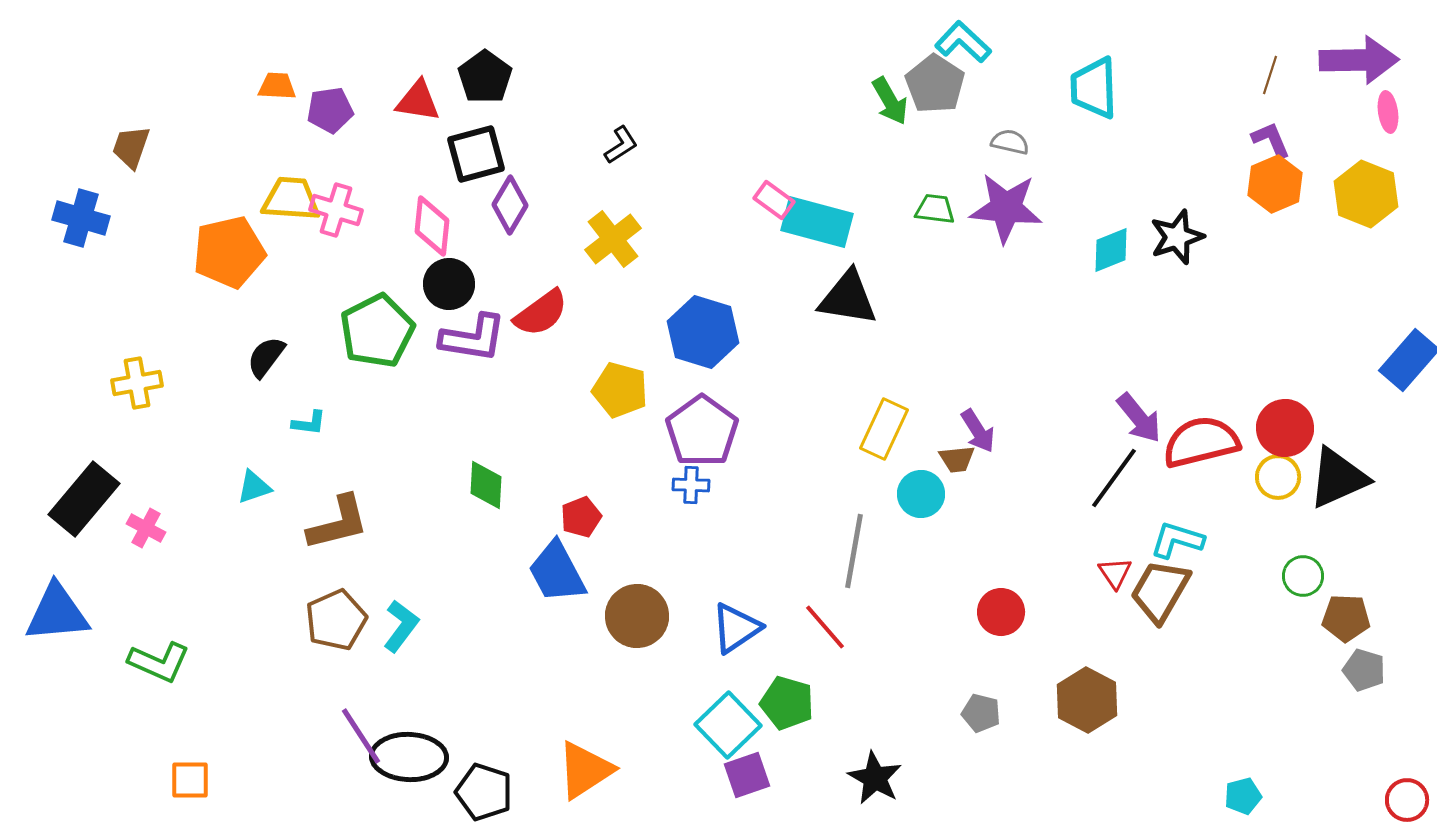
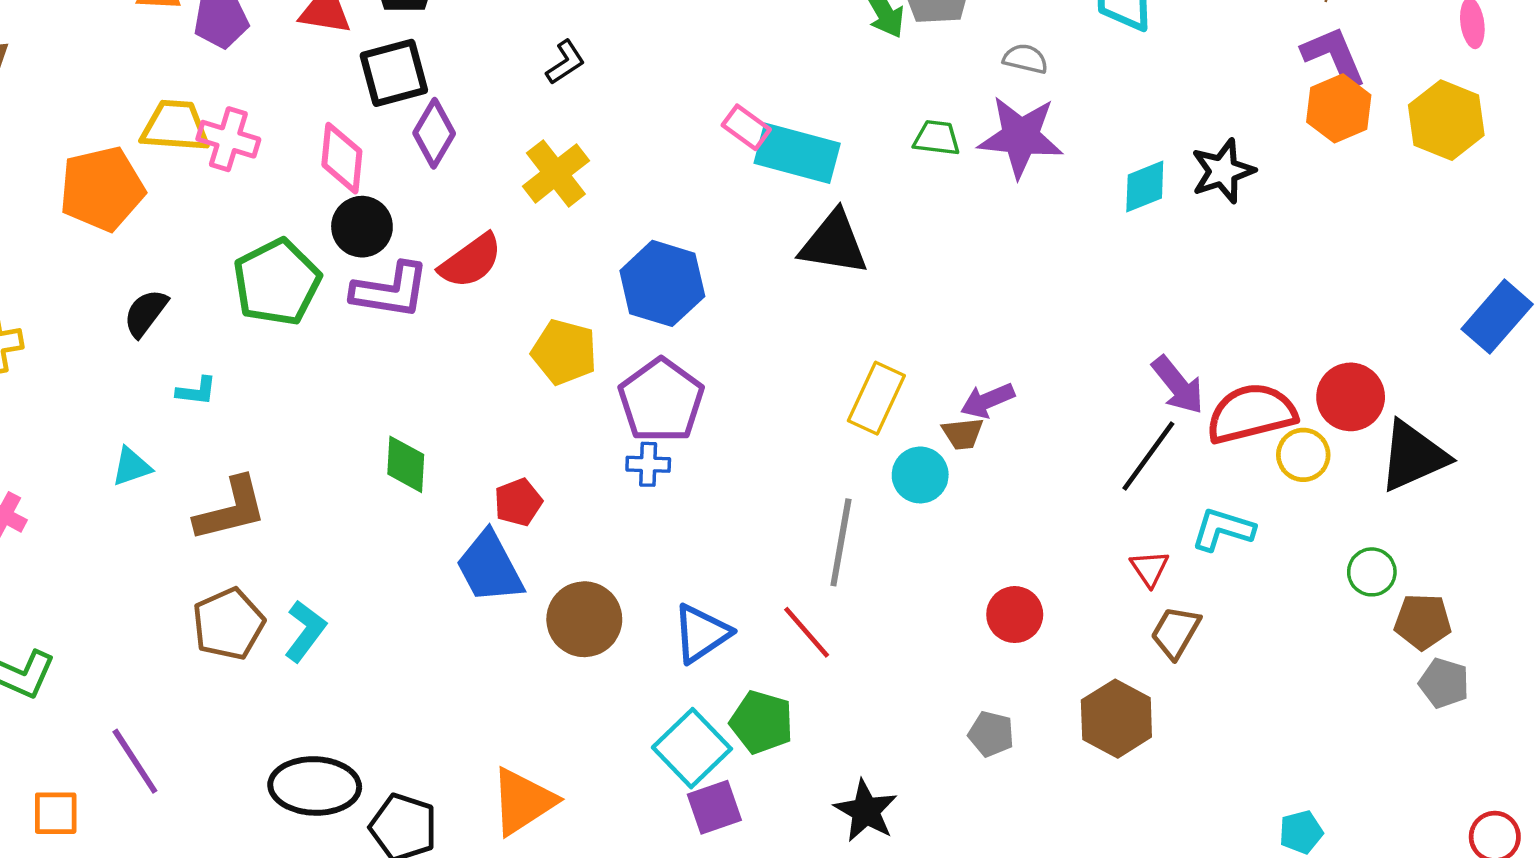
purple L-shape: (1271, 140) -> (1334, 56), size x1.4
purple arrow: (978, 431) -> (988, 400), turned 99
yellow circle: (1278, 477) -> (1303, 455), moved
brown trapezoid: (1160, 591) -> (1176, 632), moved, size x0.7
purple line: (361, 736) -> (135, 761), moved

